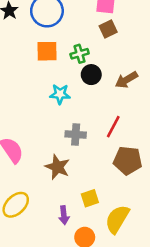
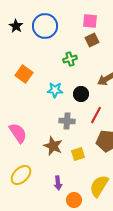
orange square: (47, 51) -> (24, 74), moved, turned 36
black circle: (91, 75) -> (81, 94), moved
yellow square: (90, 198) -> (78, 154), moved

